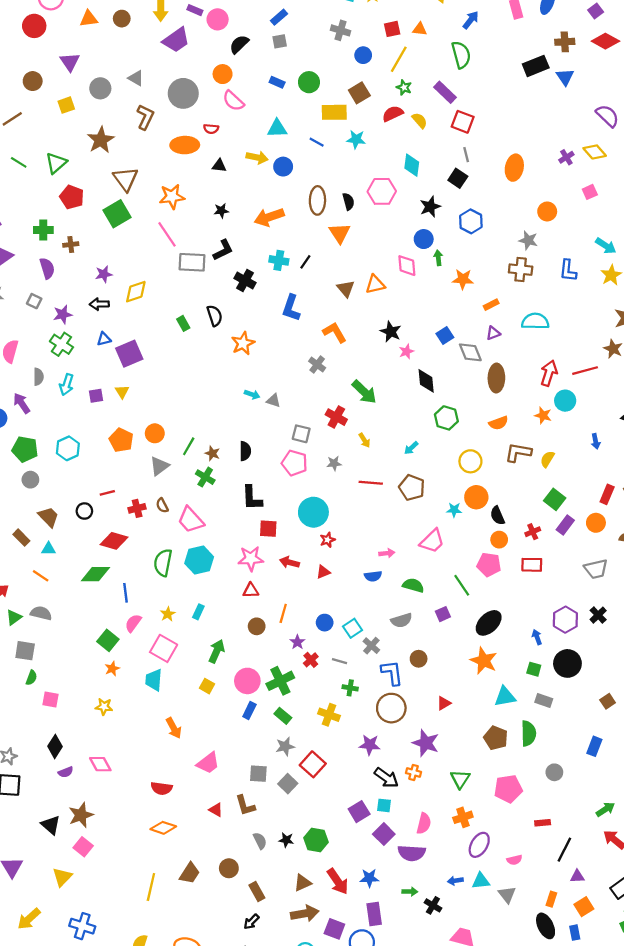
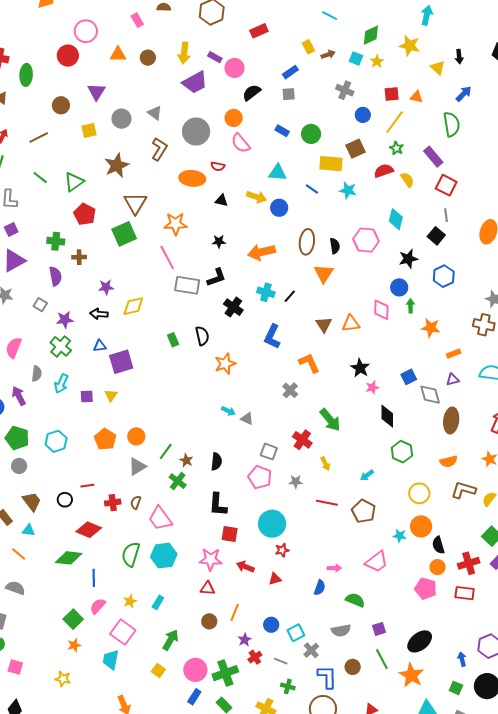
brown semicircle: (162, 505) -> (136, 502), turned 40
red cross: (533, 532) -> (469, 563), size x1.5
blue semicircle: (373, 576) -> (320, 588), turned -70
green line: (462, 585) -> (382, 659), moved

